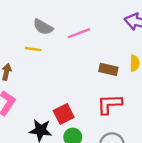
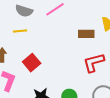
red square: (64, 114) -> (32, 63), moved

